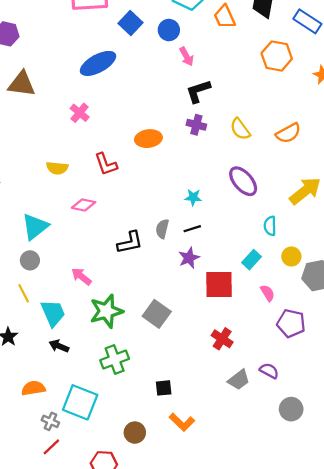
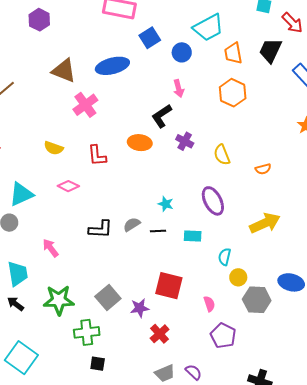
pink arrow: (187, 56) -> (179, 88), moved
orange hexagon: (277, 56) -> (233, 93), moved
brown triangle: (22, 84) -> (64, 71), moved
black L-shape: (198, 91) -> (162, 116), moved, turned -30
pink cross: (80, 113) -> (85, 105), size x1.4
orange semicircle: (288, 133) -> (263, 169), size x0.7
cyan semicircle: (270, 226) -> (225, 257), moved
gray semicircle: (162, 229) -> (132, 224), turned 30
purple star: (189, 258) -> (140, 308), moved
cyan rectangle: (252, 260) -> (193, 236), moved, turned 36
green star: (106, 311) -> (59, 300), moved
green cross: (115, 360) -> (87, 332), moved

